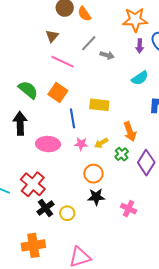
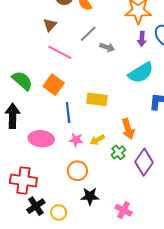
cyan semicircle: (140, 78) -> (141, 73), size x1.4
orange circle: (93, 174) -> (77, 171), moved
red cross: (33, 184) -> (23, 181), turned -35

